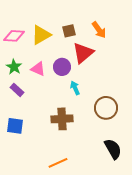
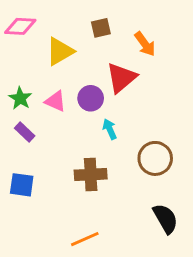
brown square: (69, 31) -> (101, 28), moved
pink diamond: (14, 36) -> (20, 26), moved

